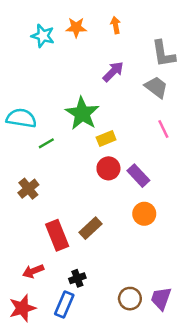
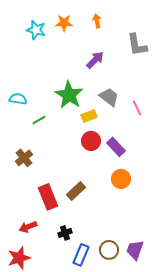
gray trapezoid: (156, 87) -> (109, 97), moved
cyan semicircle: (21, 118) -> (18, 99), size x0.7
blue rectangle: (64, 305) -> (81, 255), moved

